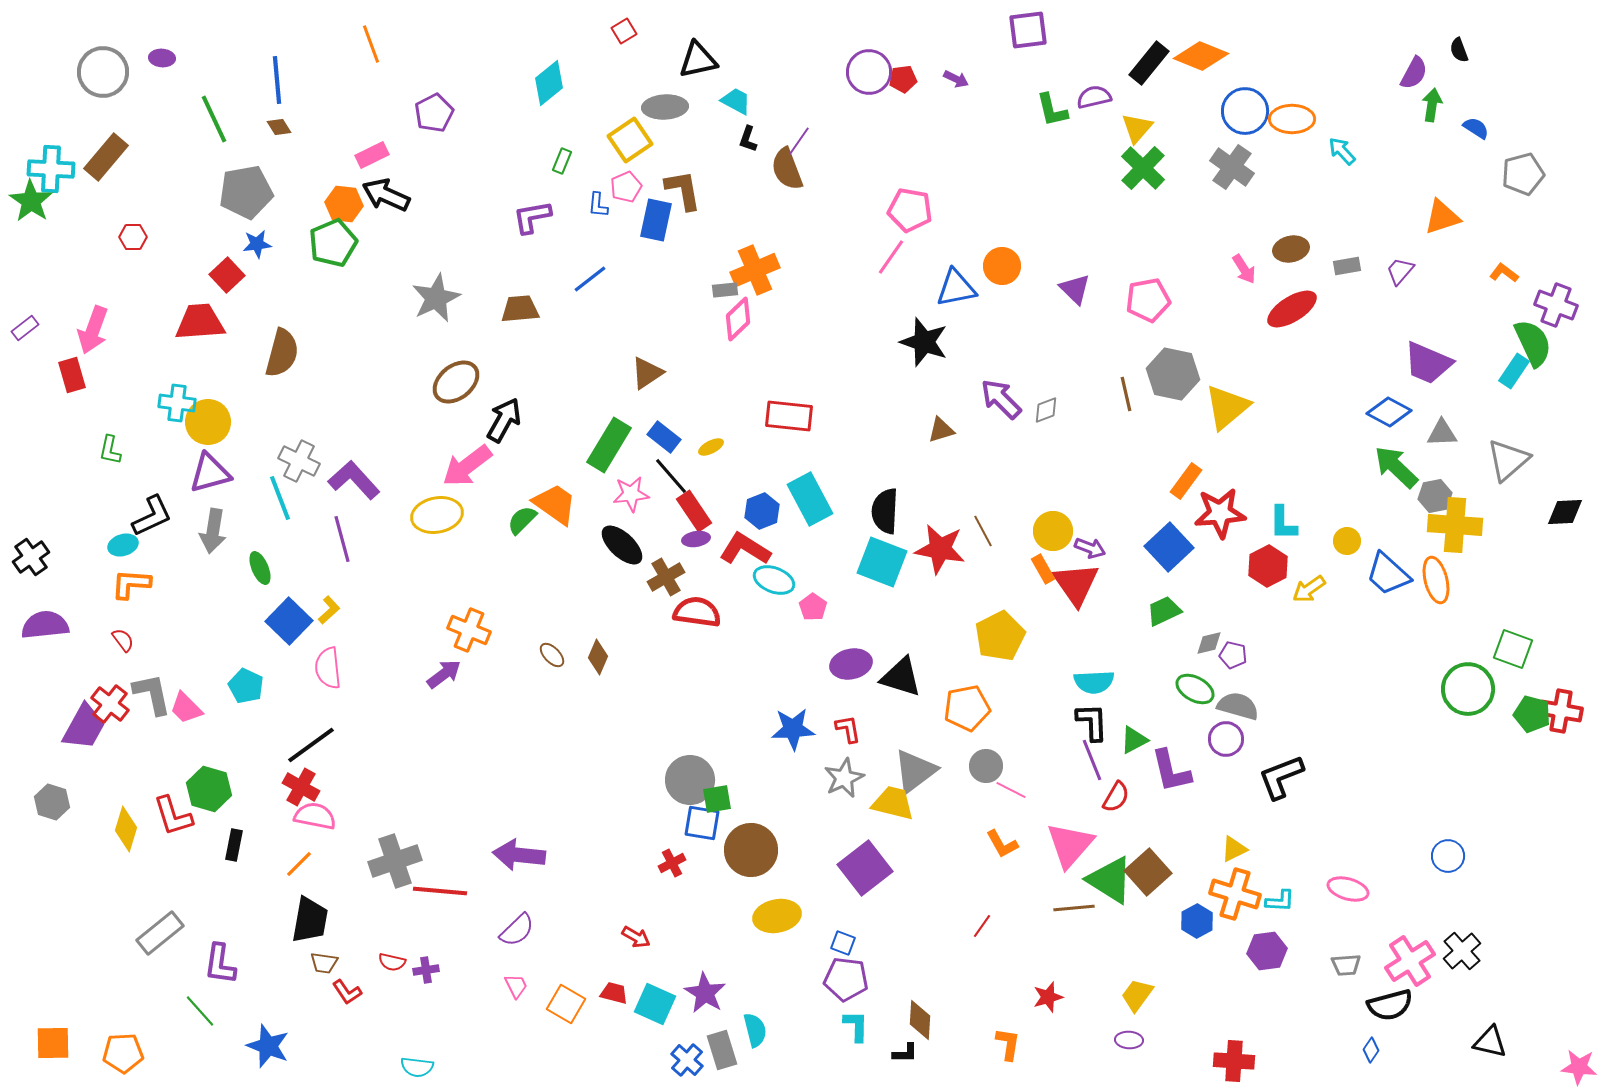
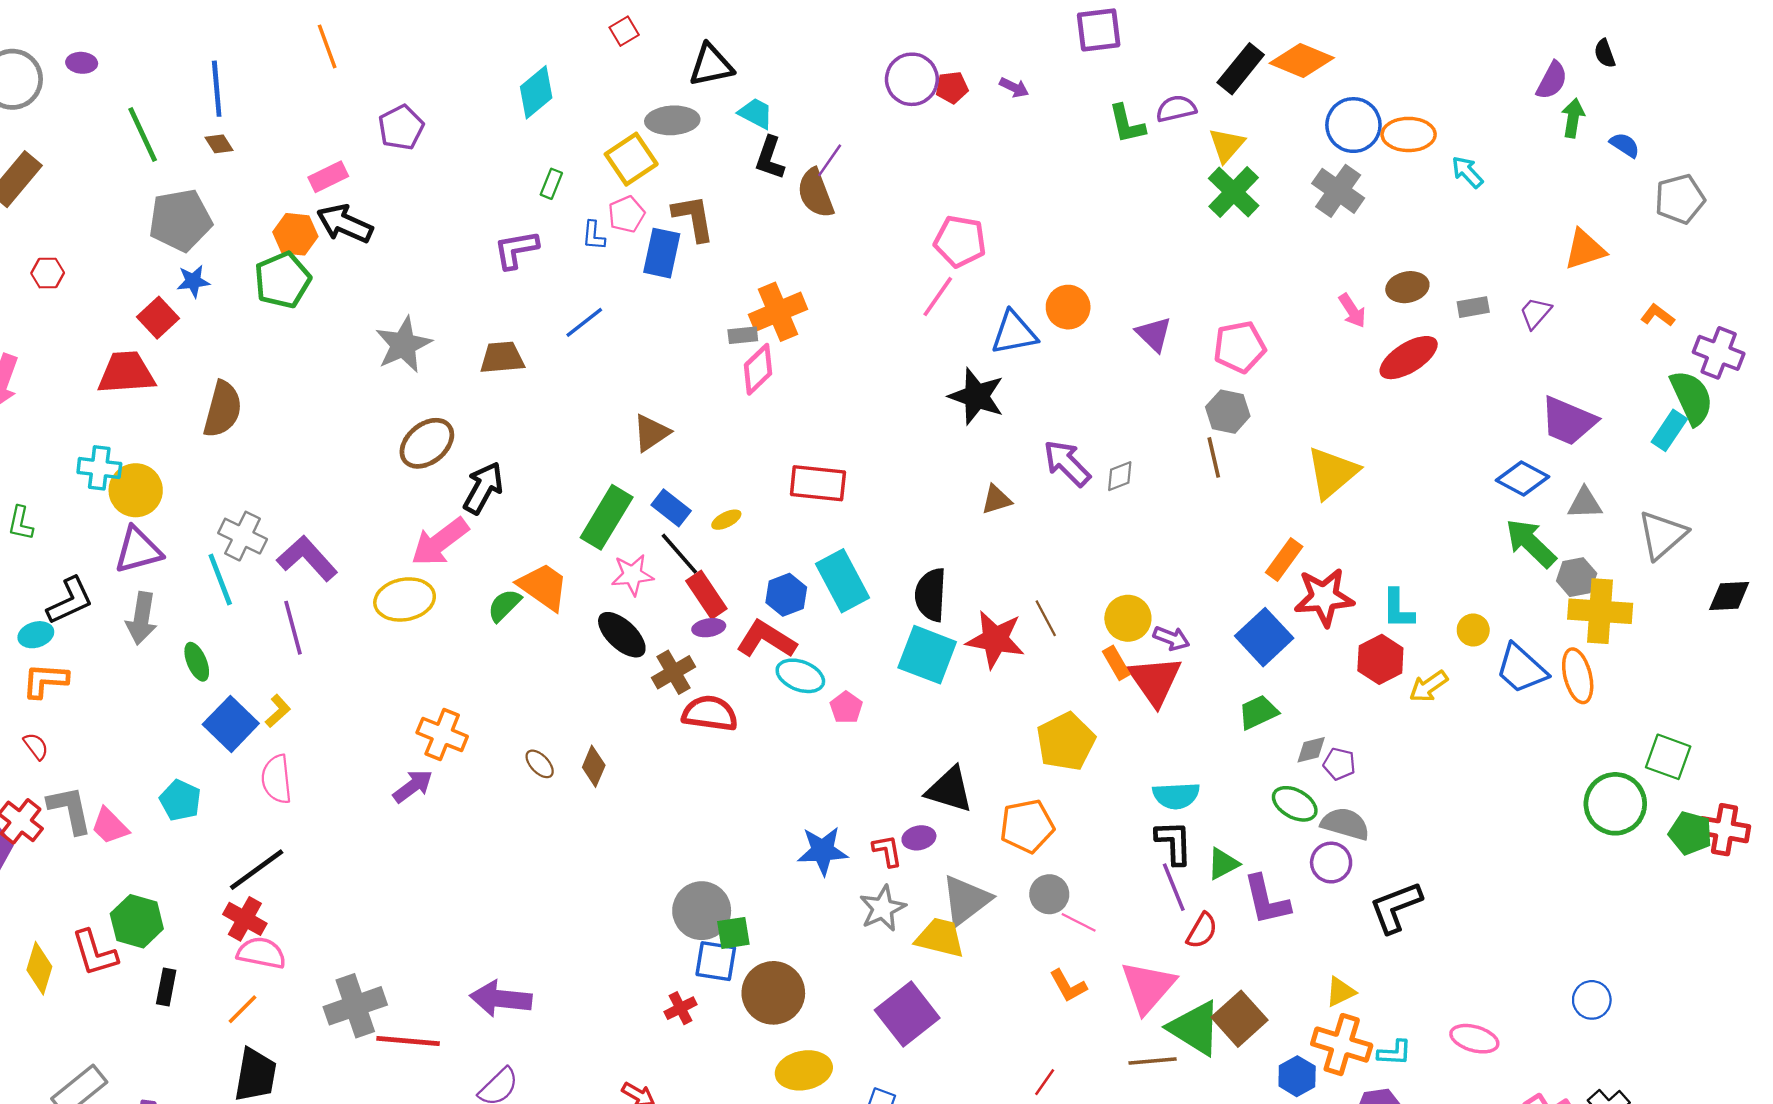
black L-shape: (748, 139) -> (770, 158), size x1.4
gray hexagon: (1173, 374) -> (1228, 412), moved, size x0.7
purple ellipse: (851, 664) -> (919, 838), moved, size x0.7

